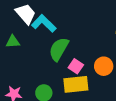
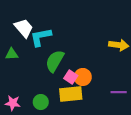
cyan L-shape: (44, 23) -> (41, 37), turned -55
orange circle: (104, 66) -> (83, 77), moved

